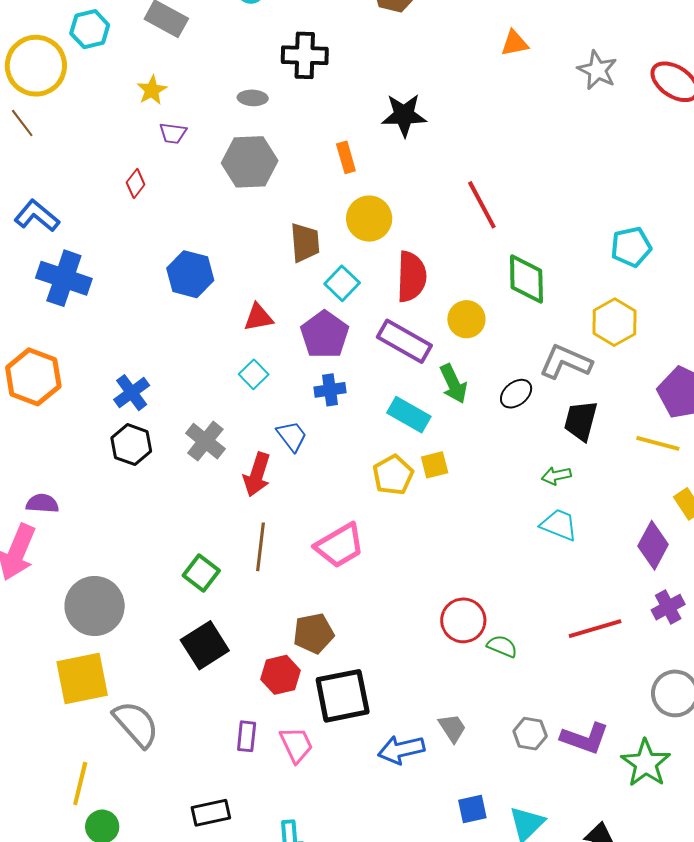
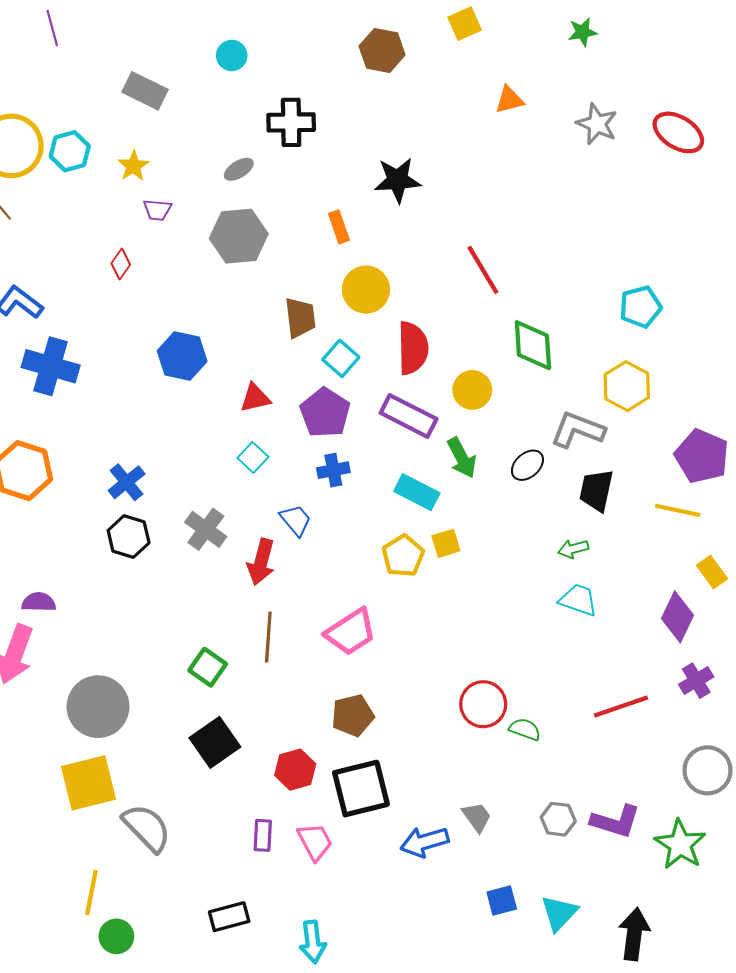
cyan hexagon: (90, 29) -> (70, 151), moved
gray ellipse: (253, 98) -> (239, 169), turned -32
brown pentagon: (314, 633) -> (353, 715), moved

